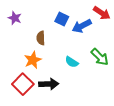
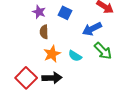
purple star: (15, 18) -> (39, 12), moved
blue arrow: (82, 26) -> (92, 29), moved
orange star: (33, 60) -> (52, 54), moved

